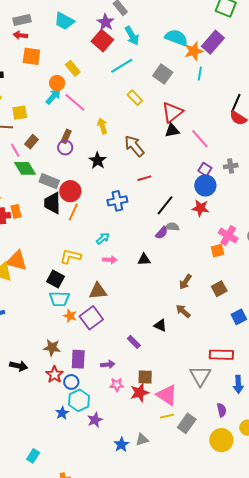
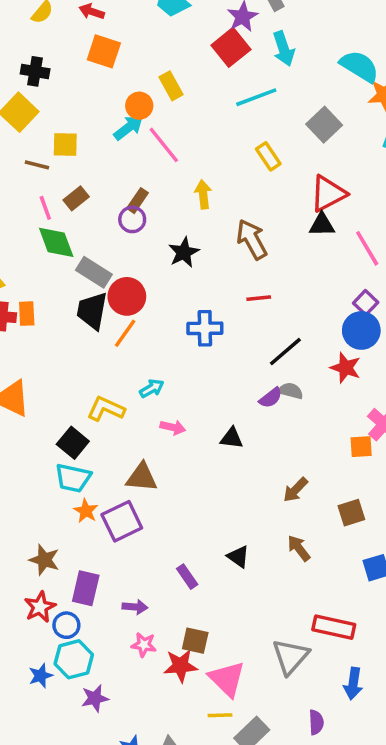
cyan arrow: (103, 238) -> (152, 388), moved
brown arrow: (183, 311) -> (299, 548), moved

